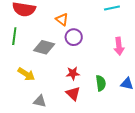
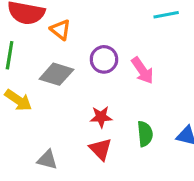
orange triangle: (62, 19) -> (60, 30), moved
pink arrow: (119, 46) -> (142, 71), moved, turned -30
yellow arrow: (26, 74) -> (18, 100), moved

